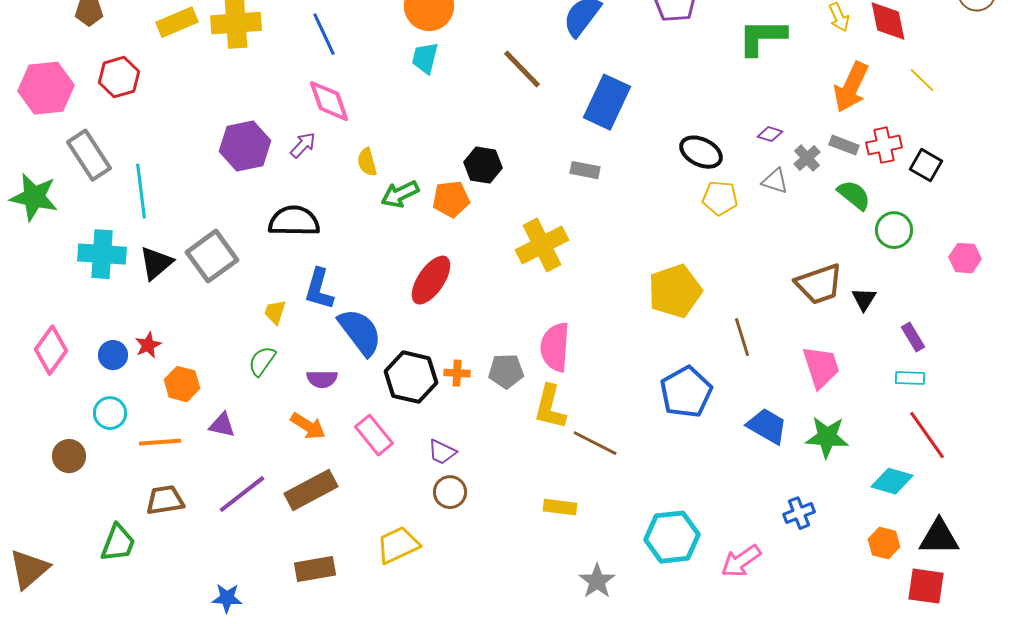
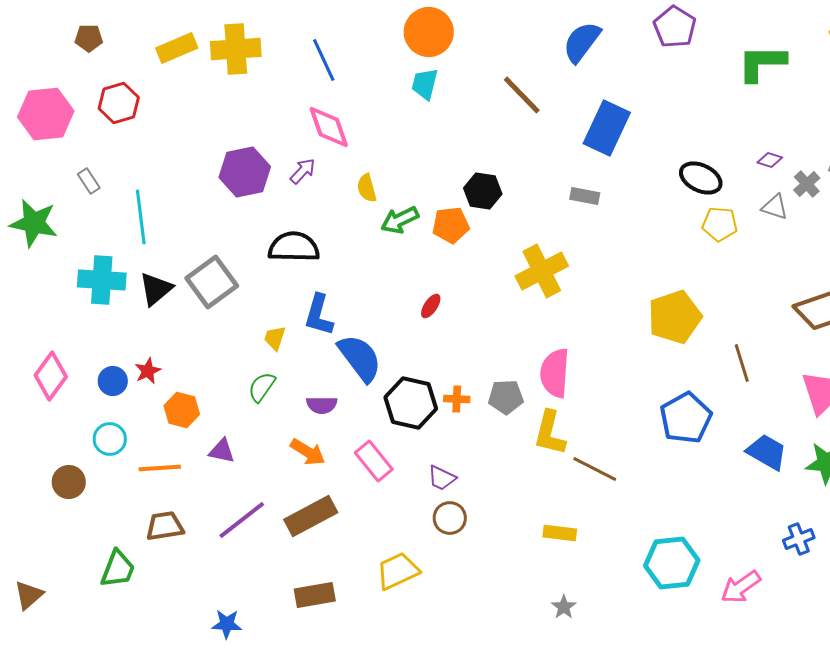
gray rectangle: (89, 155) -> (89, 181), size x0.5
red ellipse: (431, 280) -> (431, 306), size x0.5
brown triangle: (29, 569) -> (29, 595), size x0.7
gray star: (597, 581) -> (564, 607), moved, size x0.7

